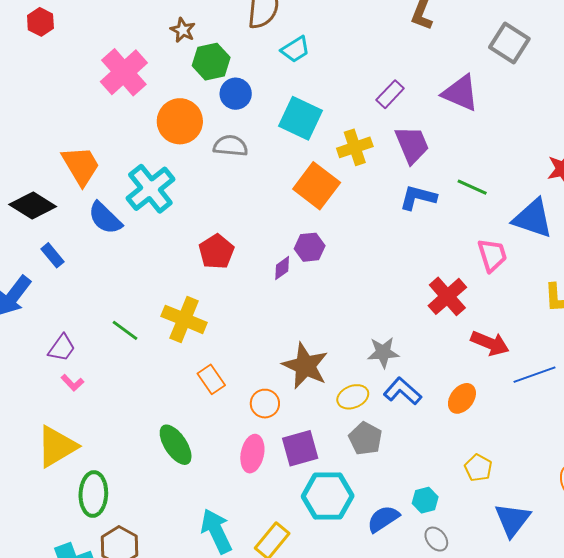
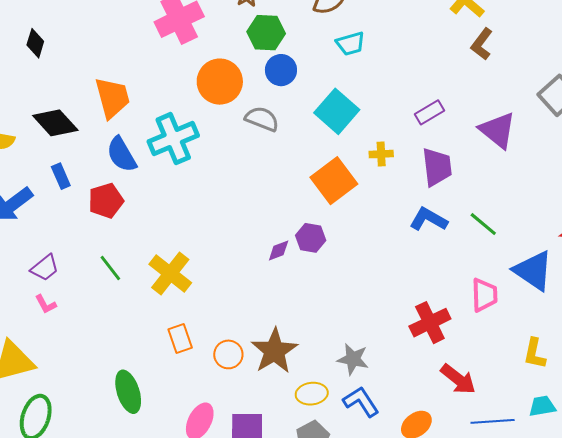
yellow cross: (355, 147) -> (381, 154), size x0.7
red pentagon: (216, 252) -> (106, 201), moved
orange circle: (265, 404) -> (228, 354), moved

